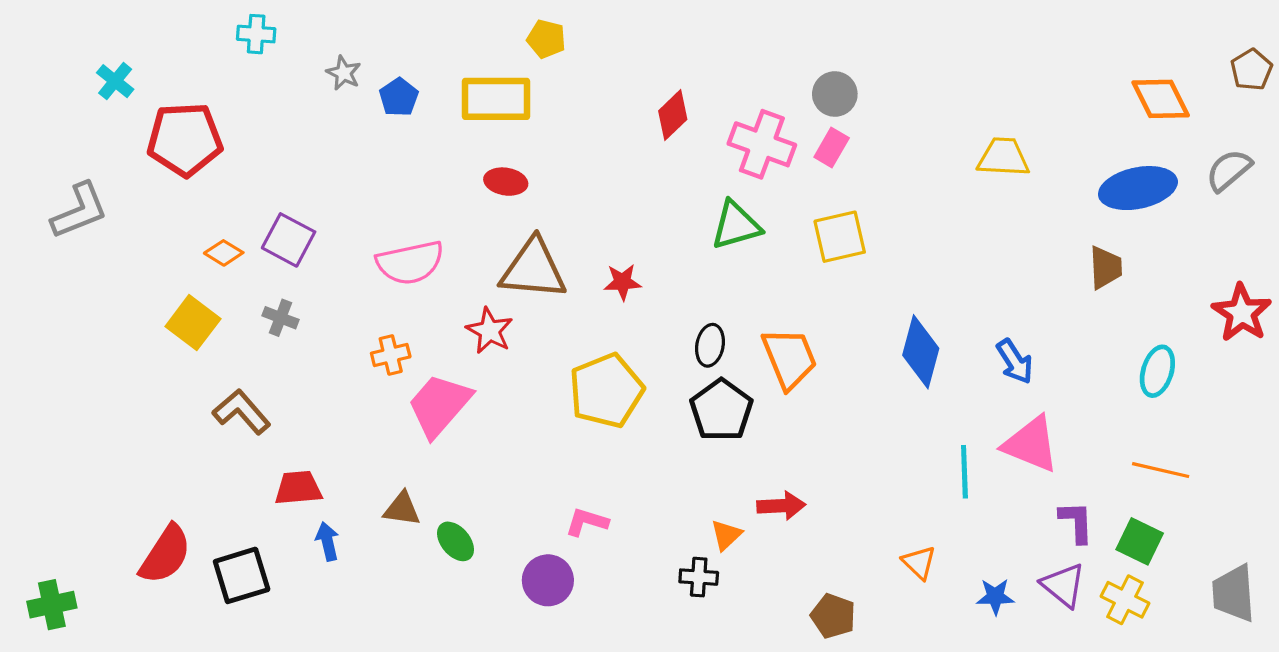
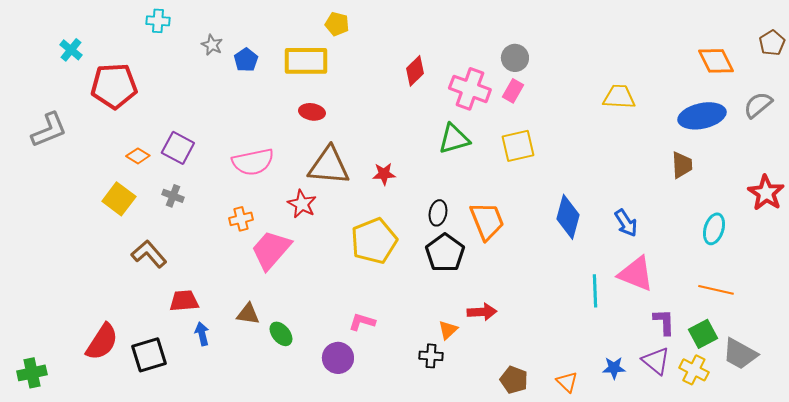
green square: (1140, 541) -> (703, 334), turned 36
orange triangle: (919, 562) -> (567, 382), moved
gray trapezoid: (1234, 593) -> (740, 354), moved, turned -57

